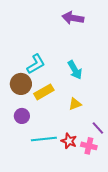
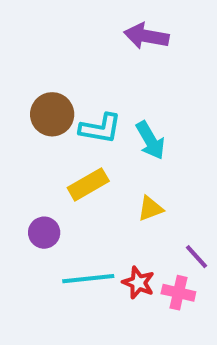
cyan L-shape: (36, 64) -> (100, 128), moved, turned 40
brown circle: (21, 84) -> (52, 114), moved

